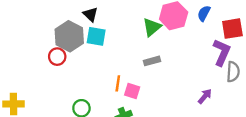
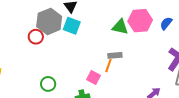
green triangle: (152, 27) -> (120, 27), turned 42
orange line: (118, 83) -> (108, 65), moved

